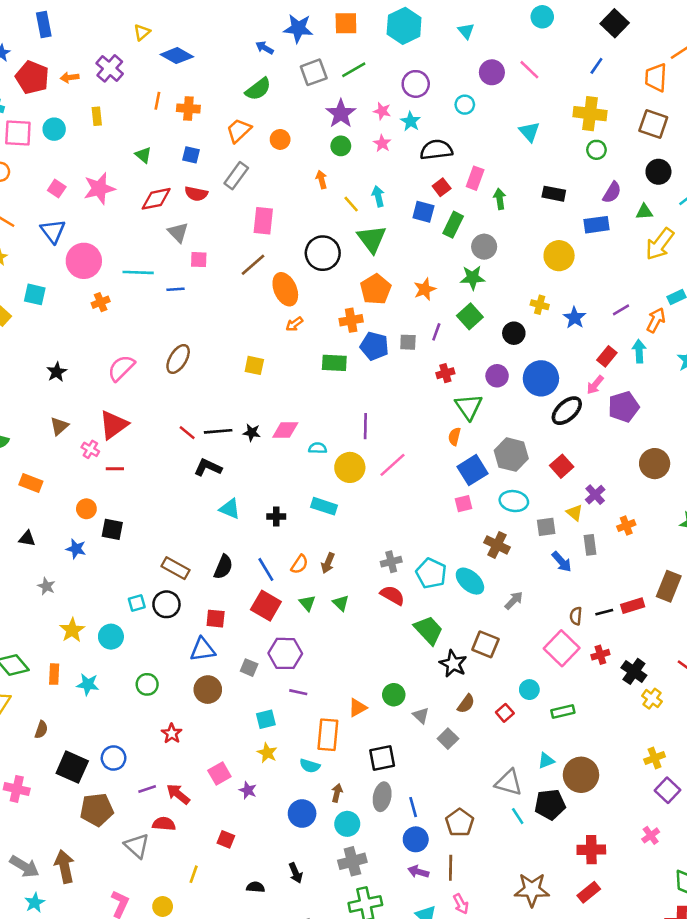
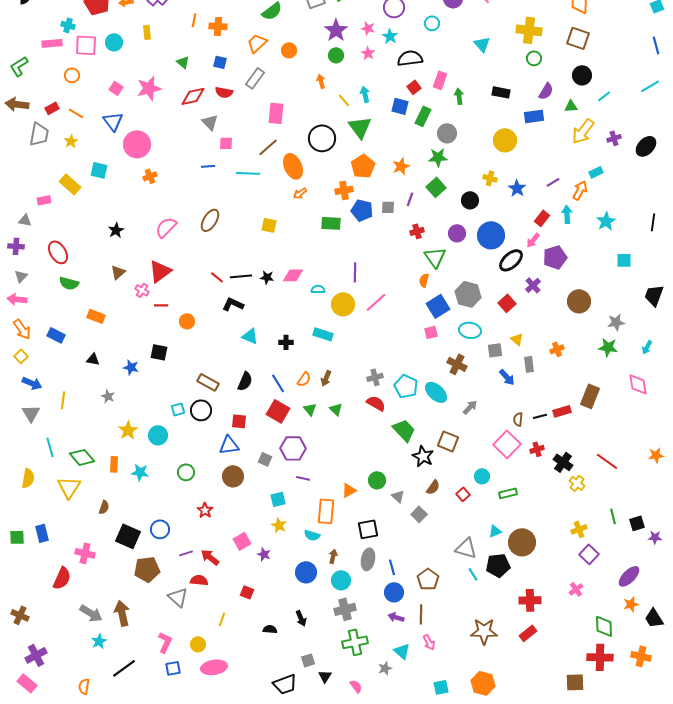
cyan line: (138, 272) -> (248, 173), moved
purple cross: (595, 495) -> (533, 285), moved
orange circle: (86, 509) -> (187, 321), moved

